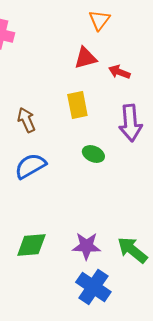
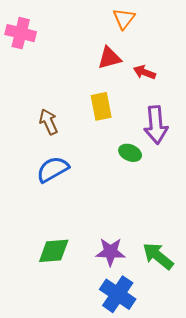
green ellipse: (93, 154) -> (130, 153), moved

